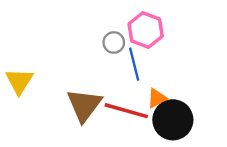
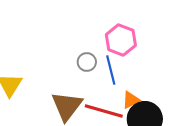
gray circle: (114, 42) -> (87, 62), moved

